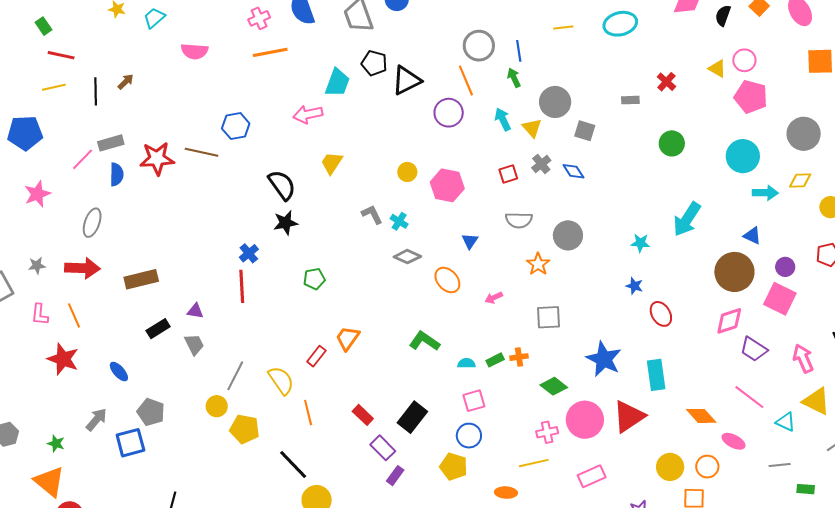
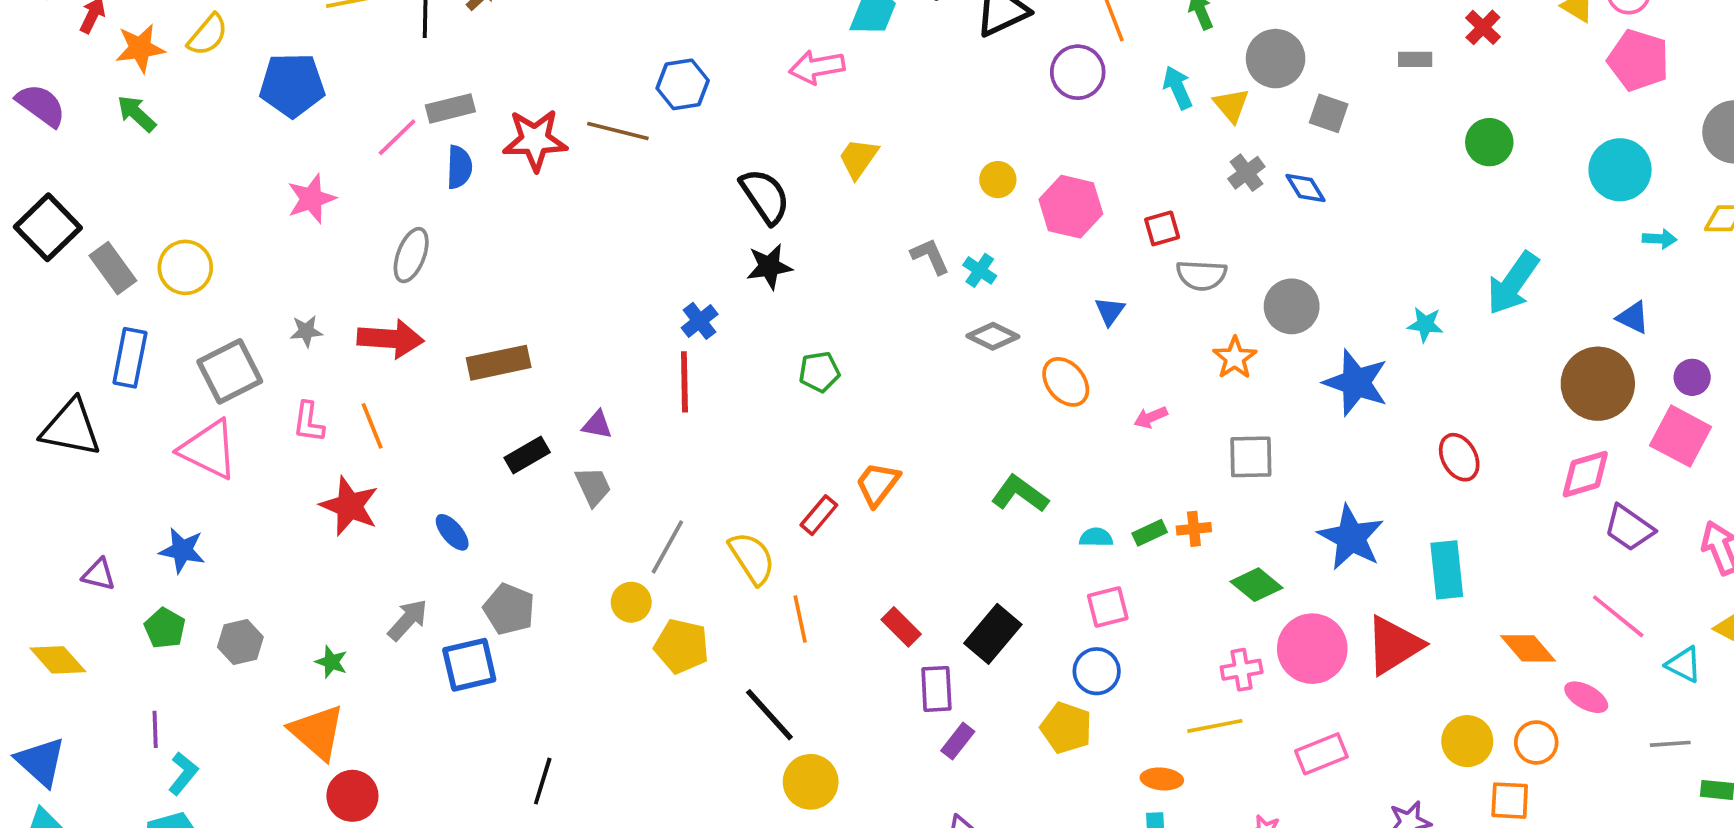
red square: (508, 174) -> (1162, 228), moved
cyan arrow: (765, 193) -> (1660, 239), size x0.7
blue star: (634, 286) -> (1356, 383), moved, size x2.0
purple rectangle: (383, 448) -> (936, 689), turned 40

